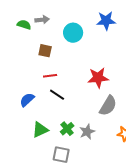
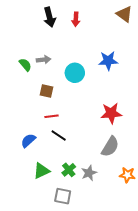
green semicircle: (24, 25) -> (25, 65), turned 32
red star: (98, 78) -> (111, 113), moved

